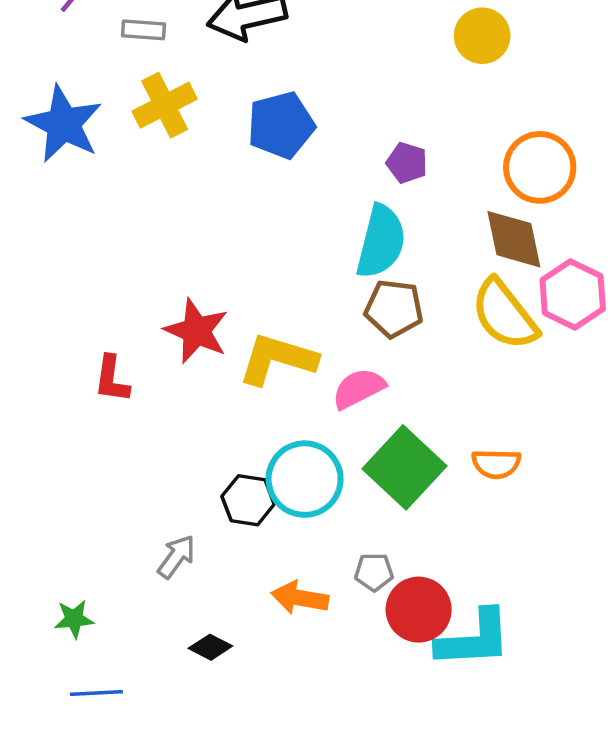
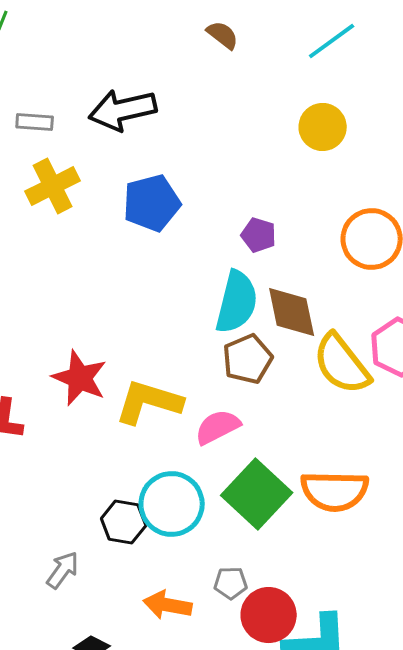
brown diamond: (514, 239) -> (292, 312), moved
brown pentagon: (394, 309) -> (248, 359), turned -30
orange semicircle: (496, 464) -> (335, 491), size x1.6

